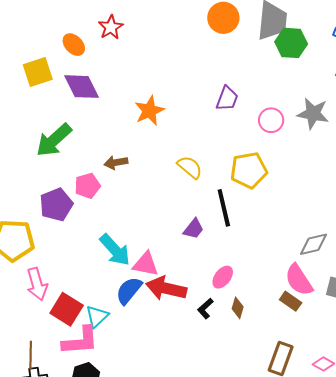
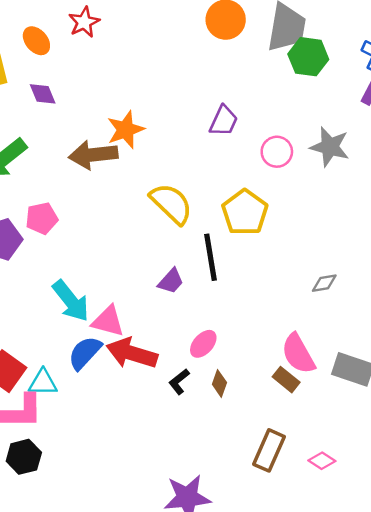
purple diamond: (82, 87) -> (43, 94), size x0.6
brown arrow: (116, 163) -> (93, 155), moved, size x1.6
yellow semicircle: (190, 167) -> (171, 204), size x1.4
yellow pentagon: (249, 170) -> (245, 212), turned -30
gray diamond: (314, 244) -> (324, 283), moved, size x0.7
cyan triangle: (97, 316) -> (43, 383), turned 40

